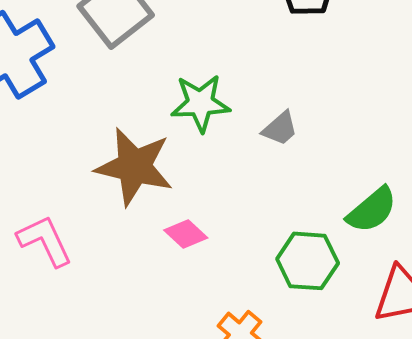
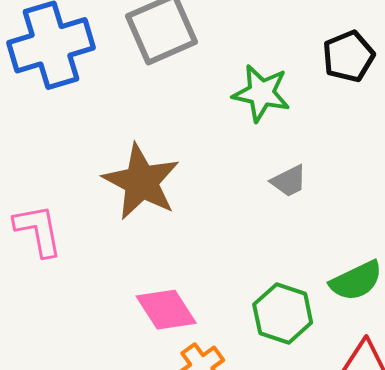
green star: (200, 103) -> (261, 93), moved
pink diamond: (186, 234) -> (166, 310), moved, size x1.5

